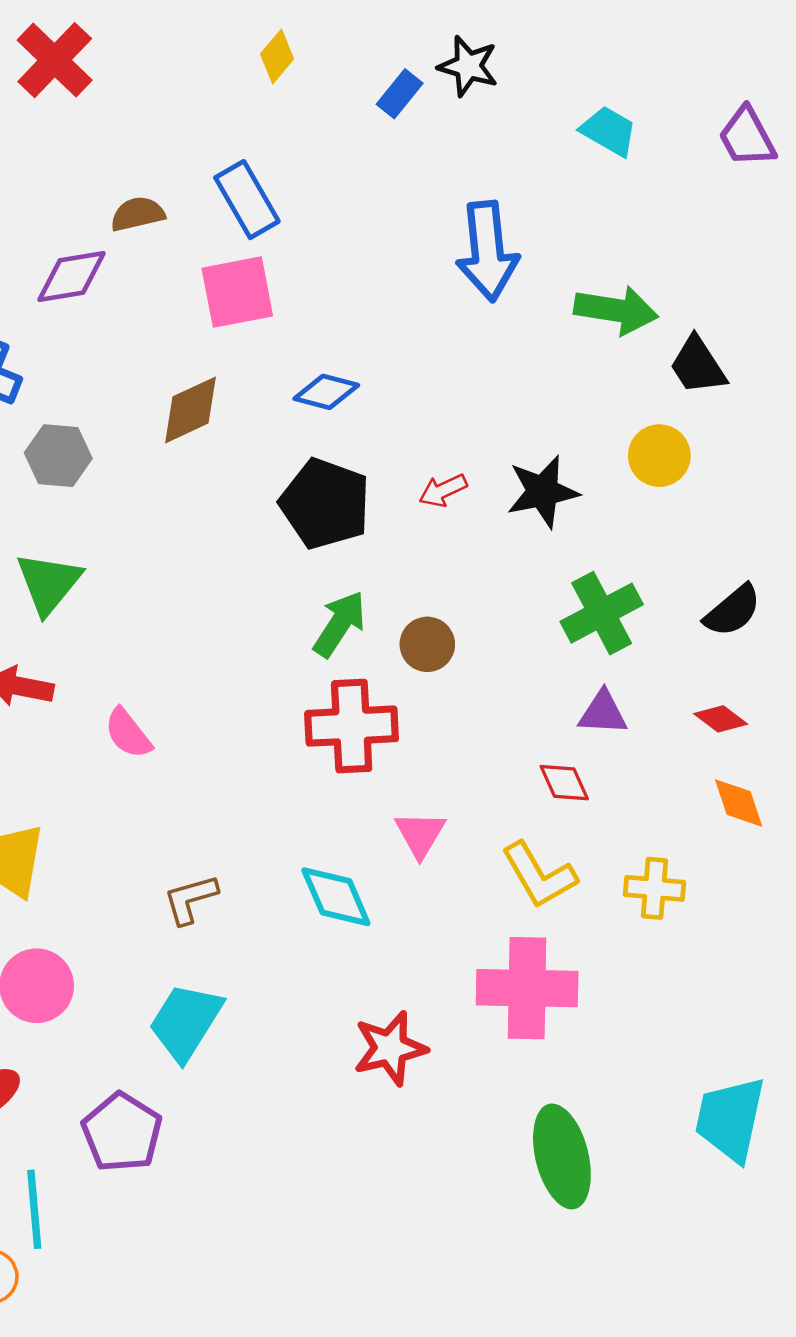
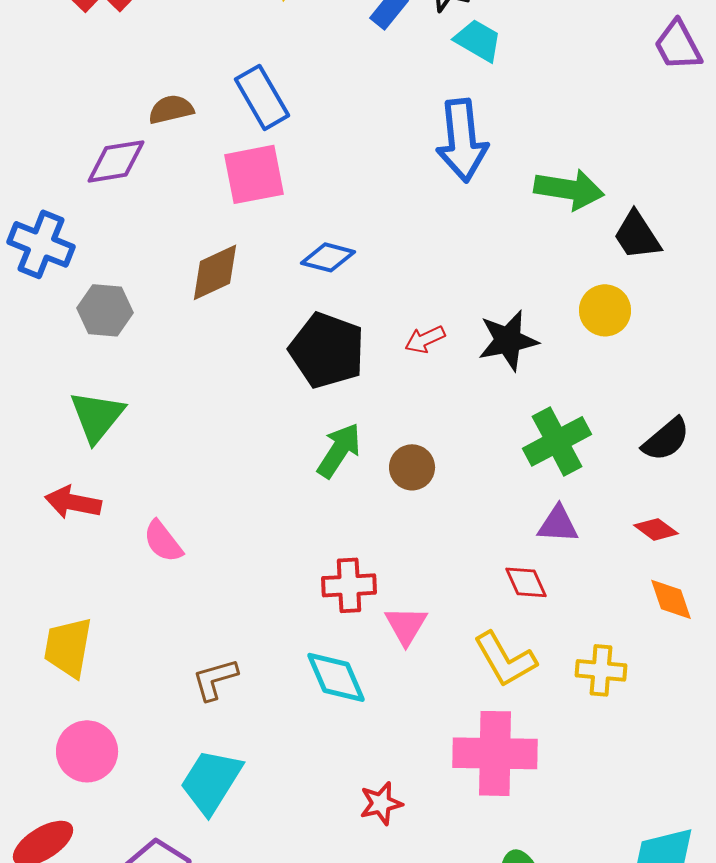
cyan trapezoid: (609, 131) -> (478, 40), moved
red cross: (352, 726) -> (349, 585), moved, size x0.7
red star: (390, 1048) -> (381, 803), size x0.7

